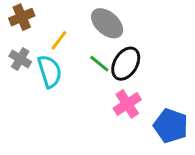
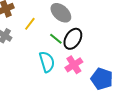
cyan semicircle: (50, 71) -> (47, 62), moved

